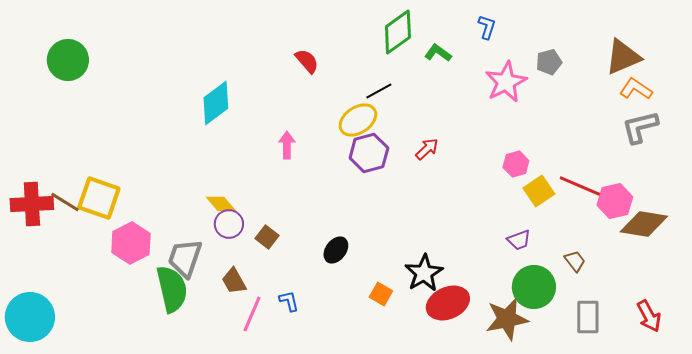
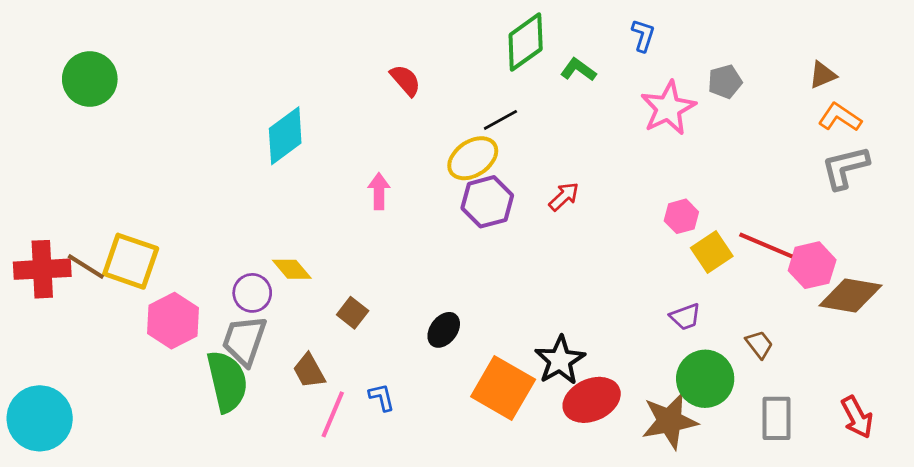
brown triangle: (623, 57) -> (823, 75), size x0.6
purple circle: (229, 224) -> (252, 293), moved
orange square: (381, 294) -> (503, 388), size x2.0

